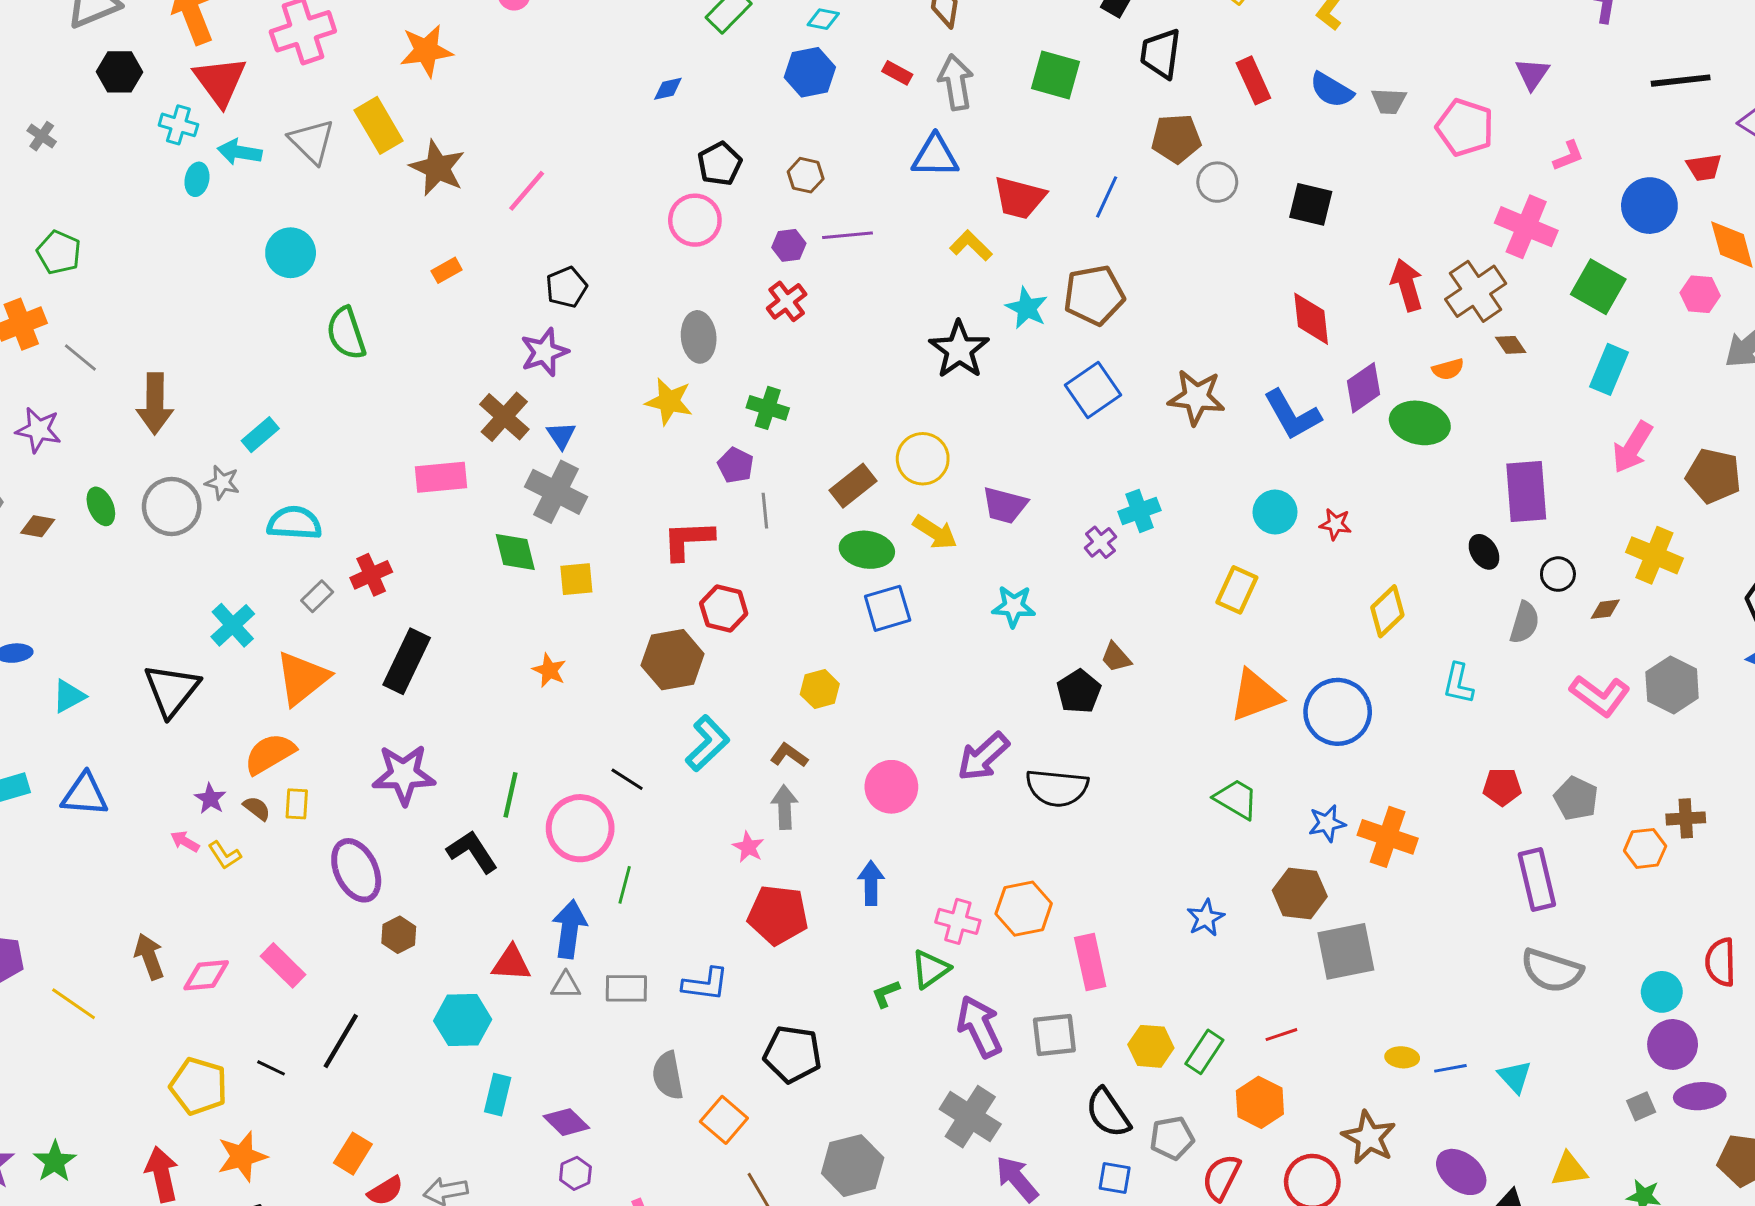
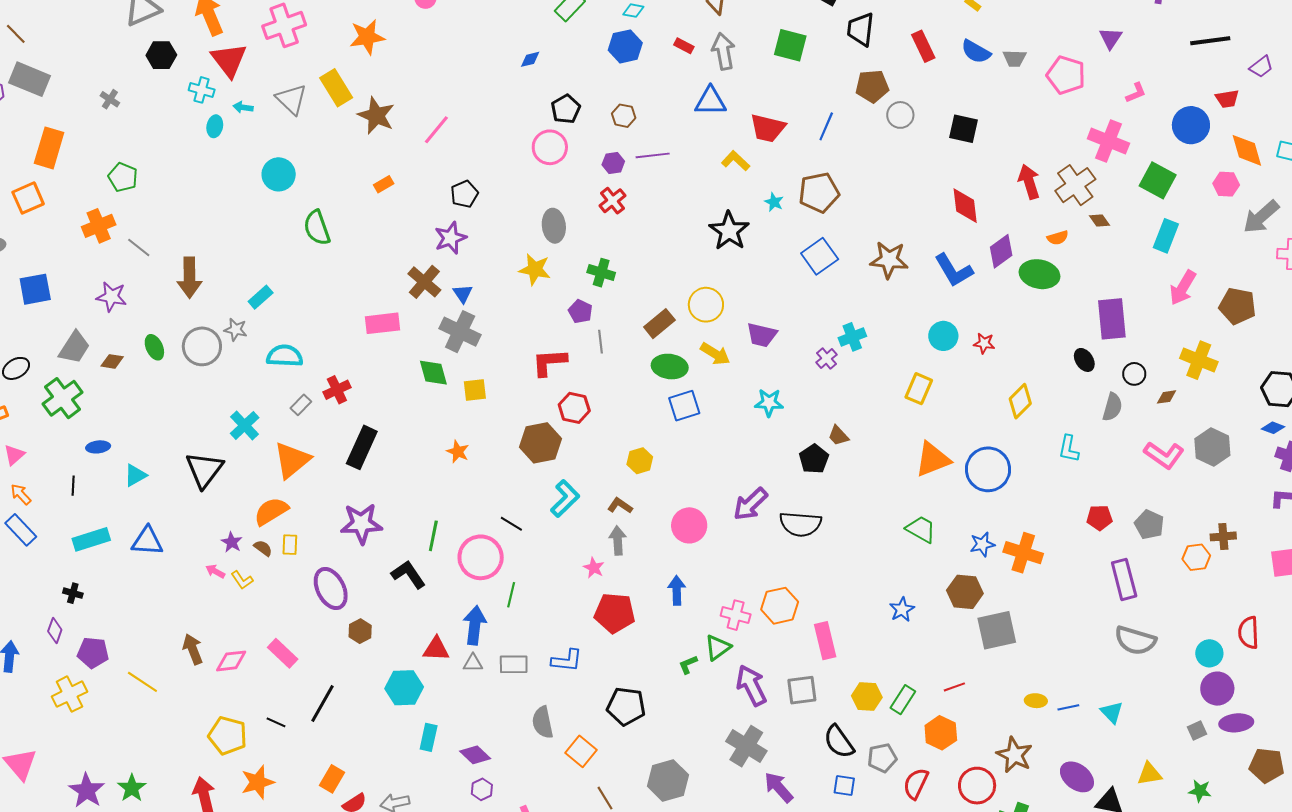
cyan arrow: (240, 152) -> (243, 107), size x0.7
cyan star: (1027, 308) -> (774, 202), size x0.7

